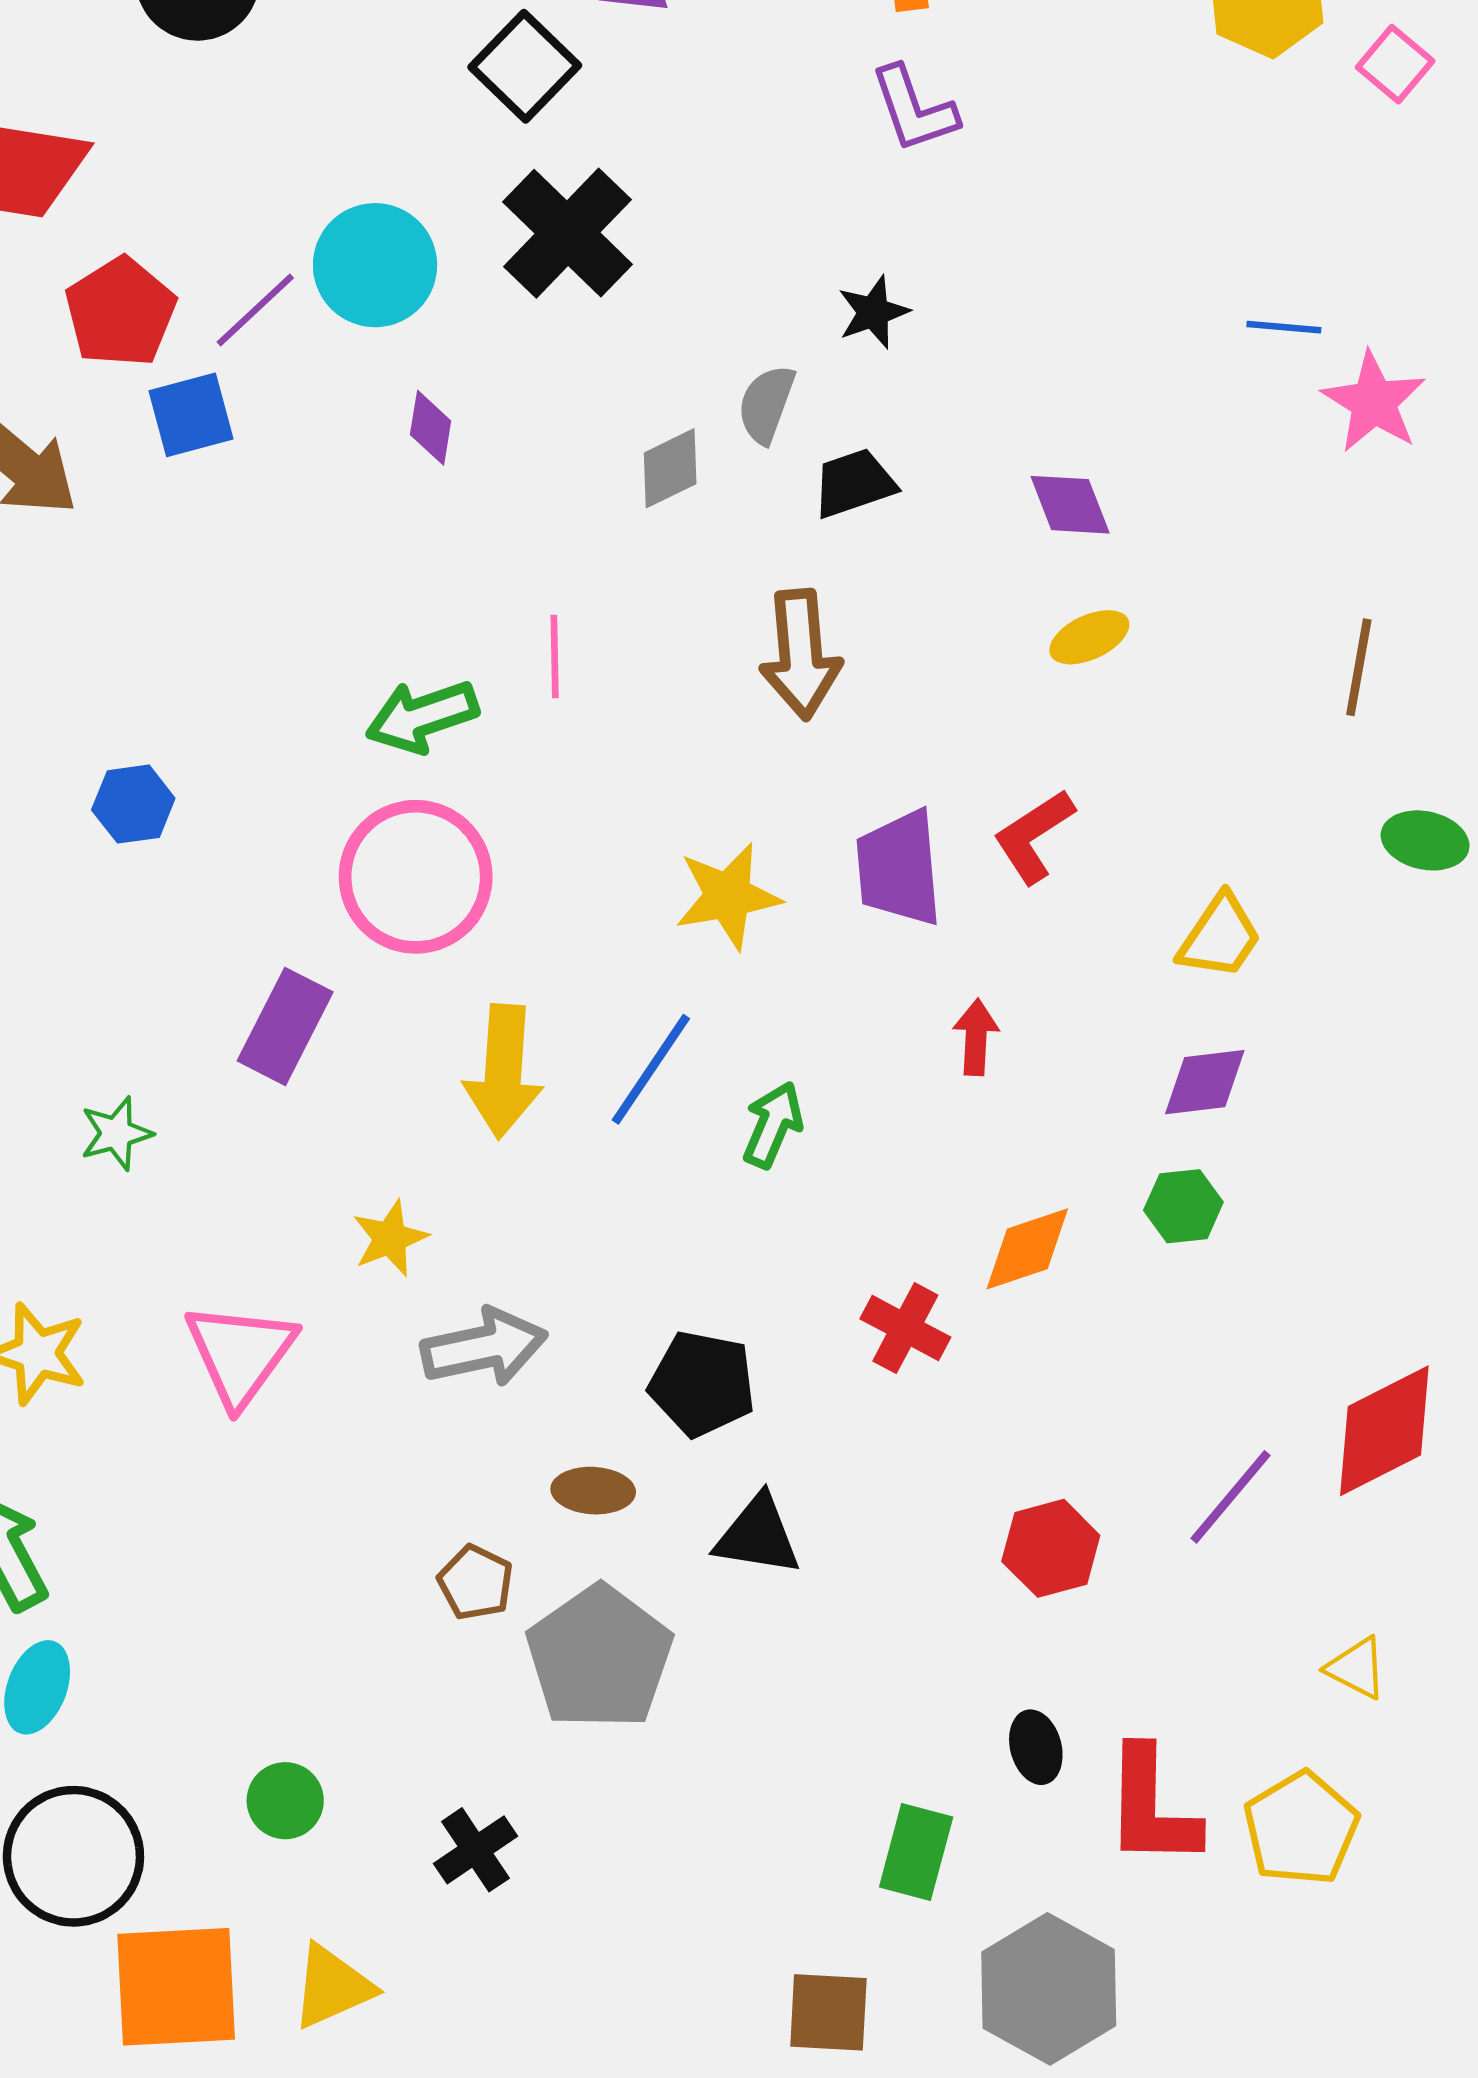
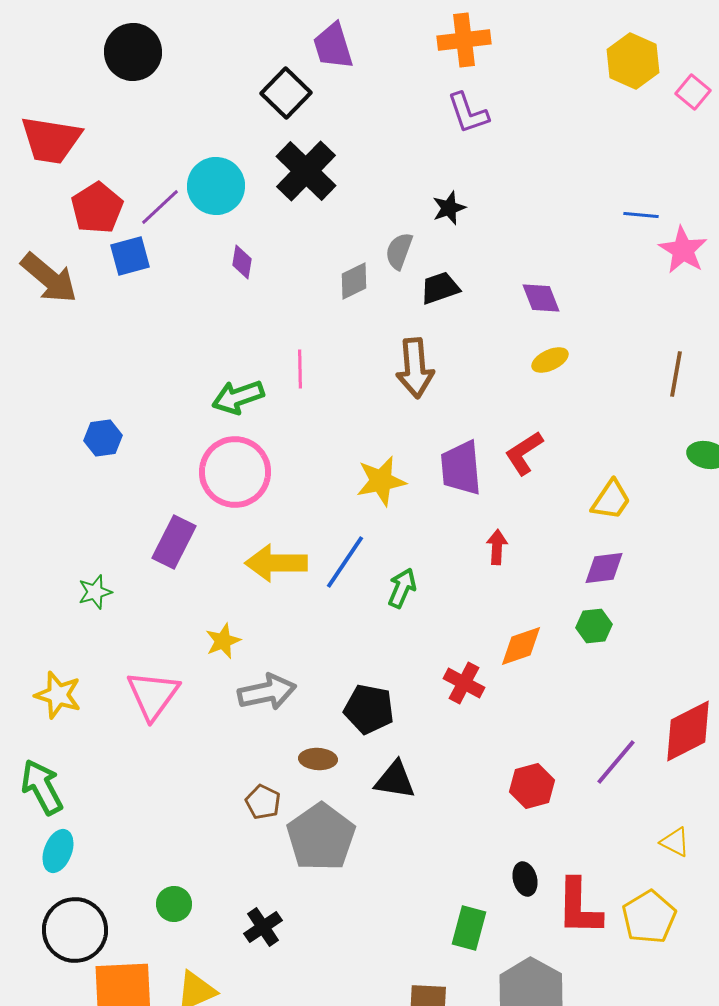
yellow arrow: (503, 1071) -> (276, 563), turned 86

